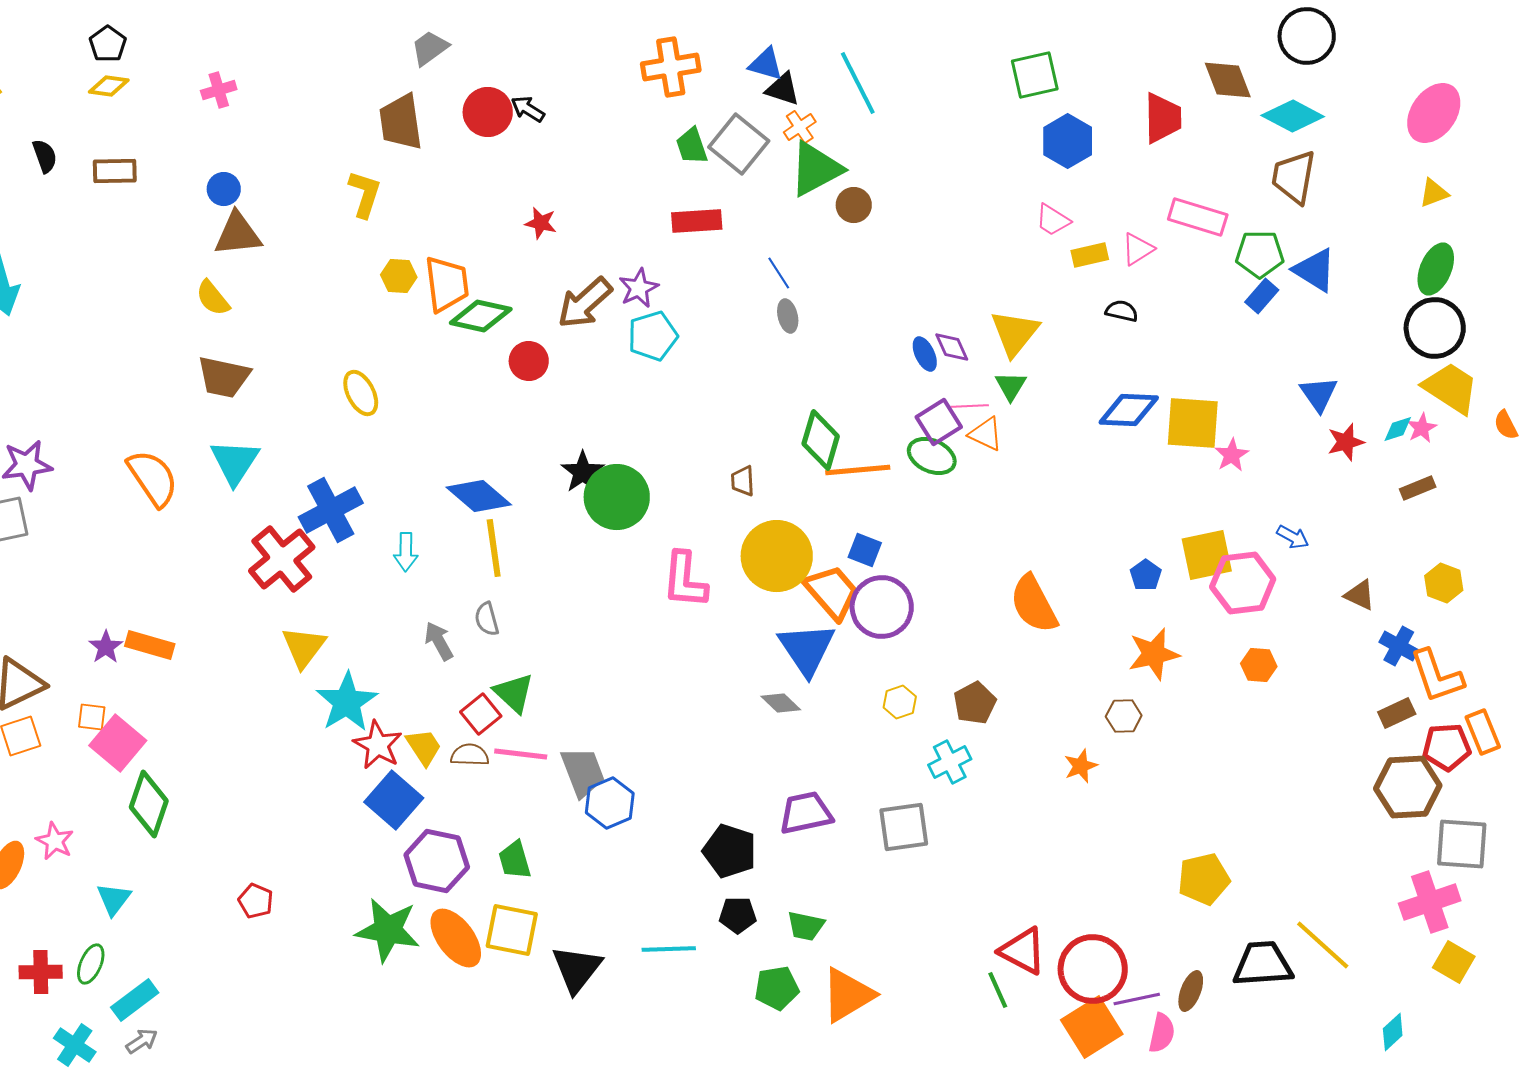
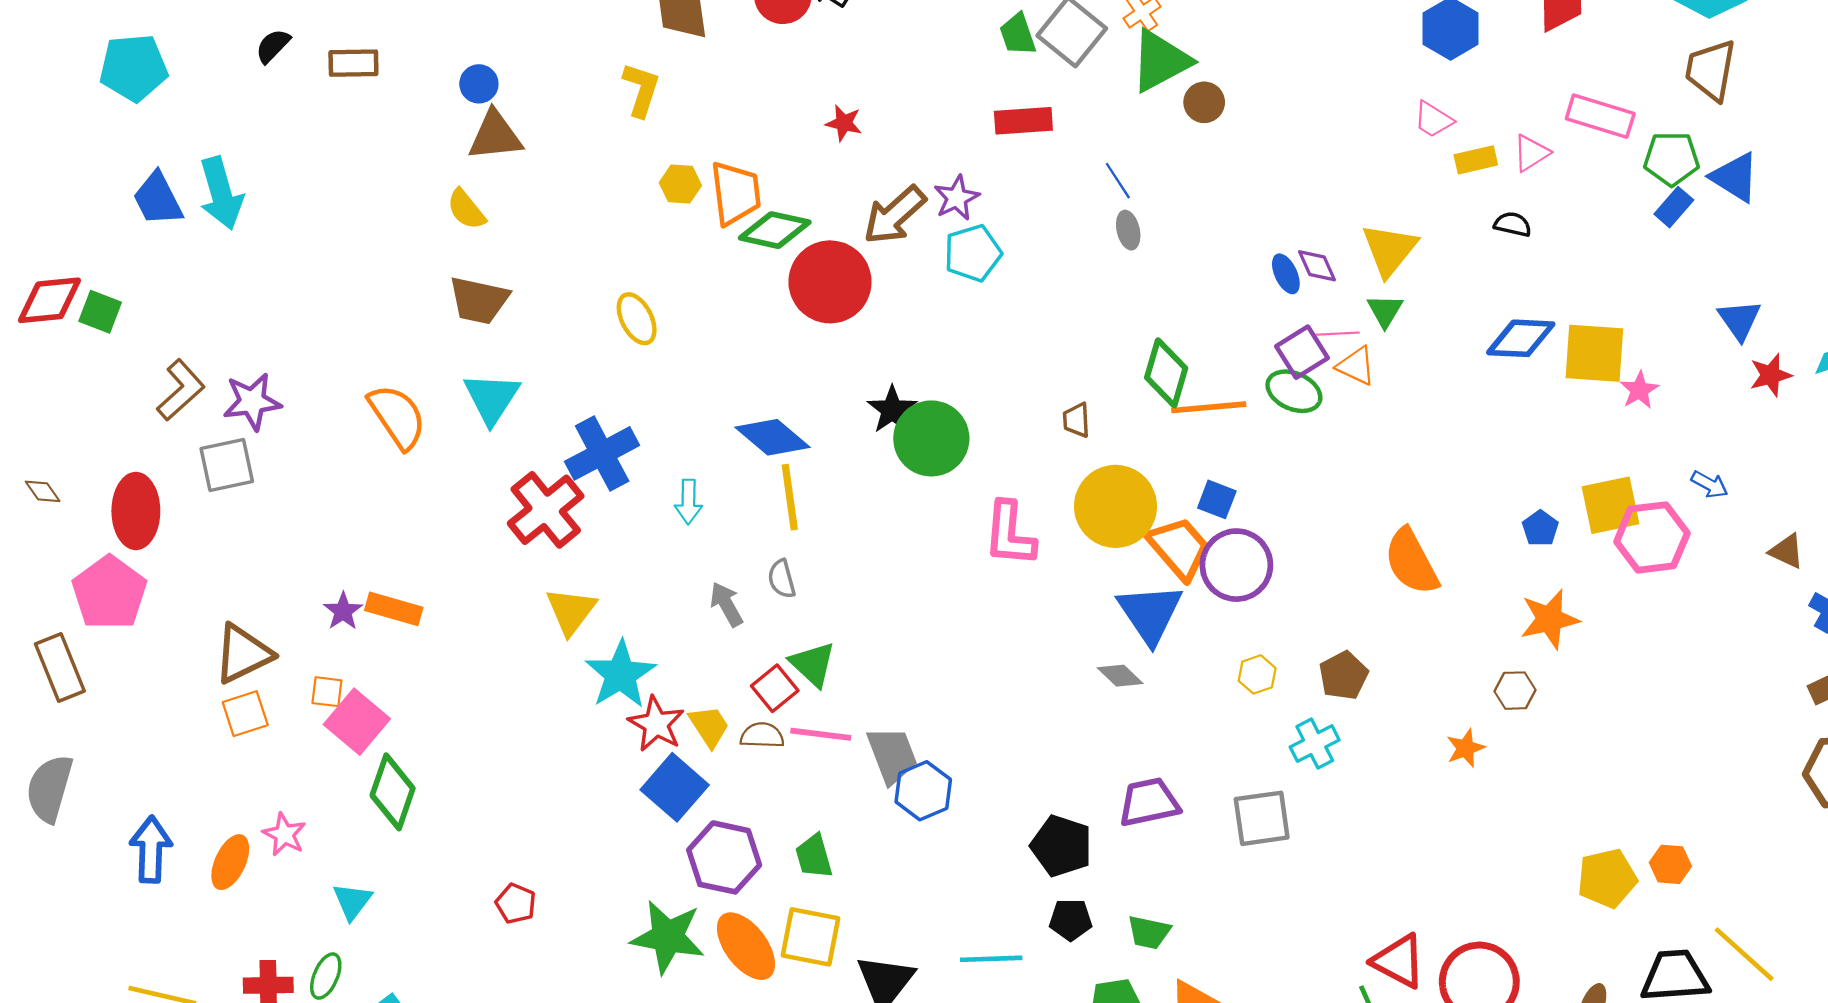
black semicircle: (45, 156) -> (273, 46), turned -116
red circle: (529, 361) -> (830, 282), size x1.8
orange hexagon: (1259, 665) -> (1670, 864), moved

